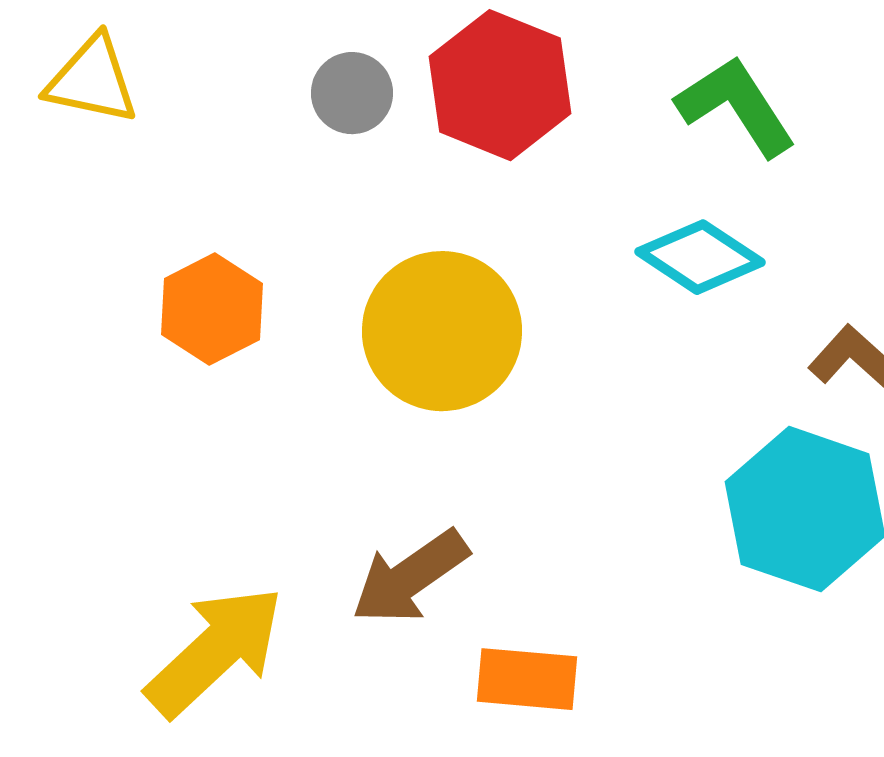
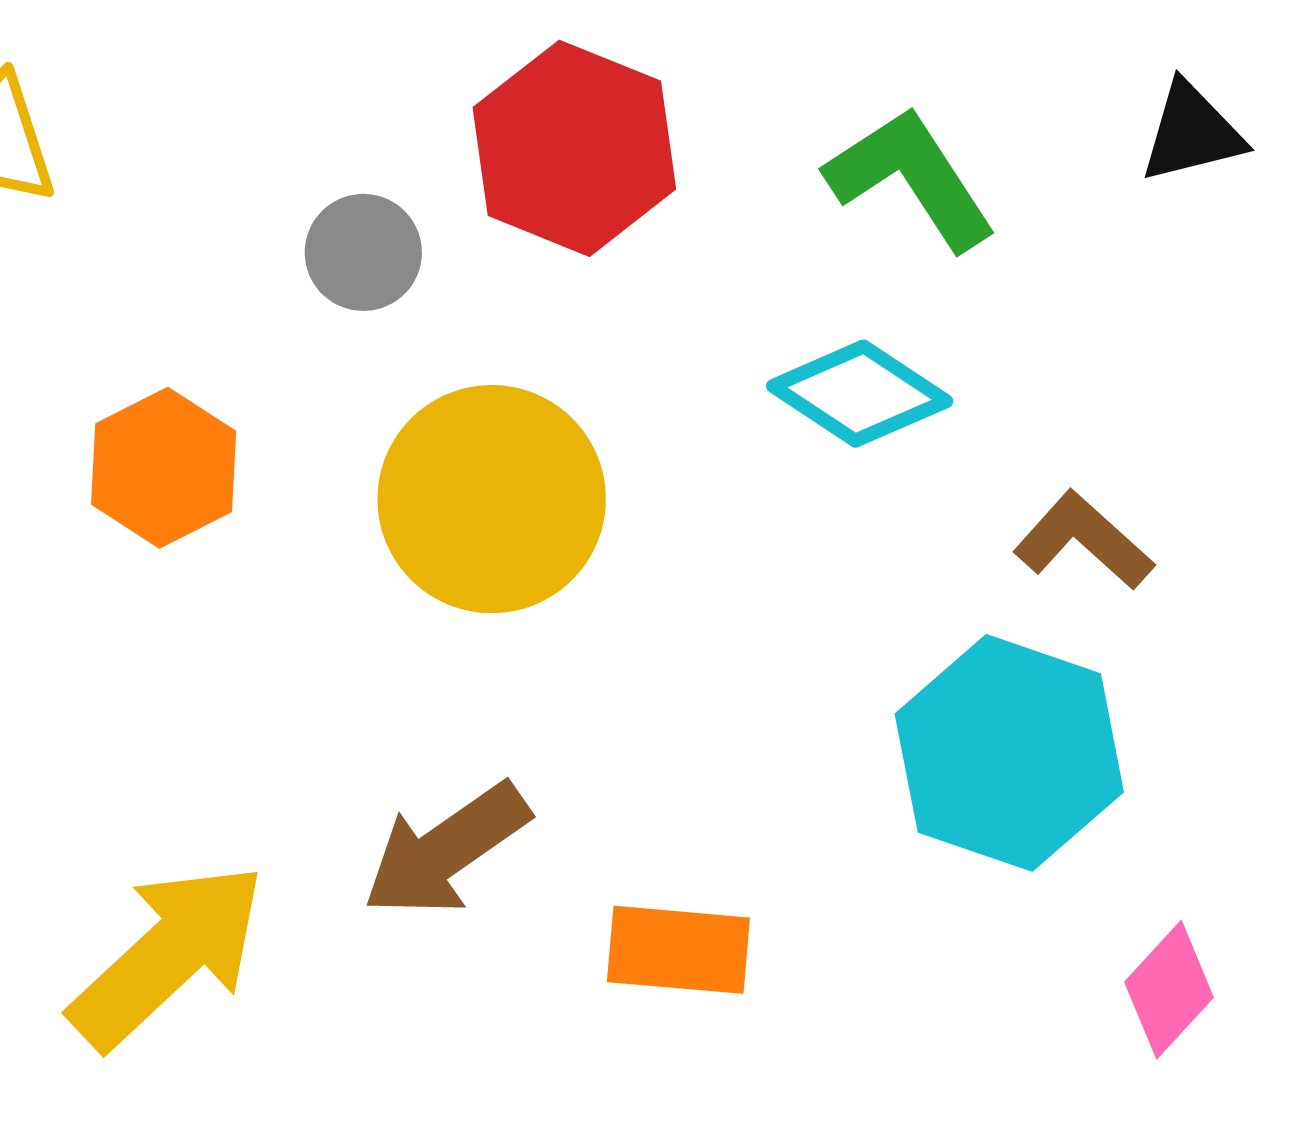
gray circle: (352, 93) -> (363, 252), moved
orange rectangle: (527, 679) -> (678, 950), moved

